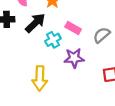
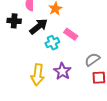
gray semicircle: (102, 35) -> (92, 60), moved
purple star: (74, 58) -> (62, 71), moved, turned 30

